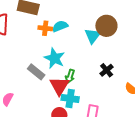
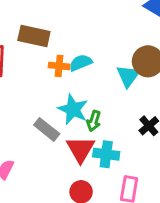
green arrow: (70, 76) -> (94, 121), moved
cyan cross: (70, 98) -> (106, 154), moved

